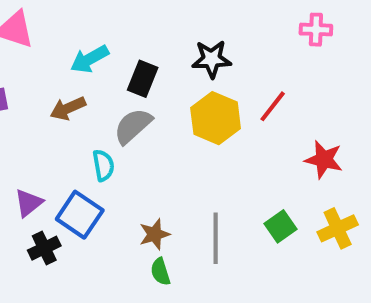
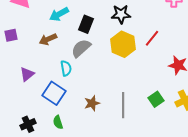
purple triangle: (29, 203) -> (27, 74), moved
black cross: (44, 248) -> (28, 124), moved
green semicircle: (160, 272) -> (58, 122), moved

